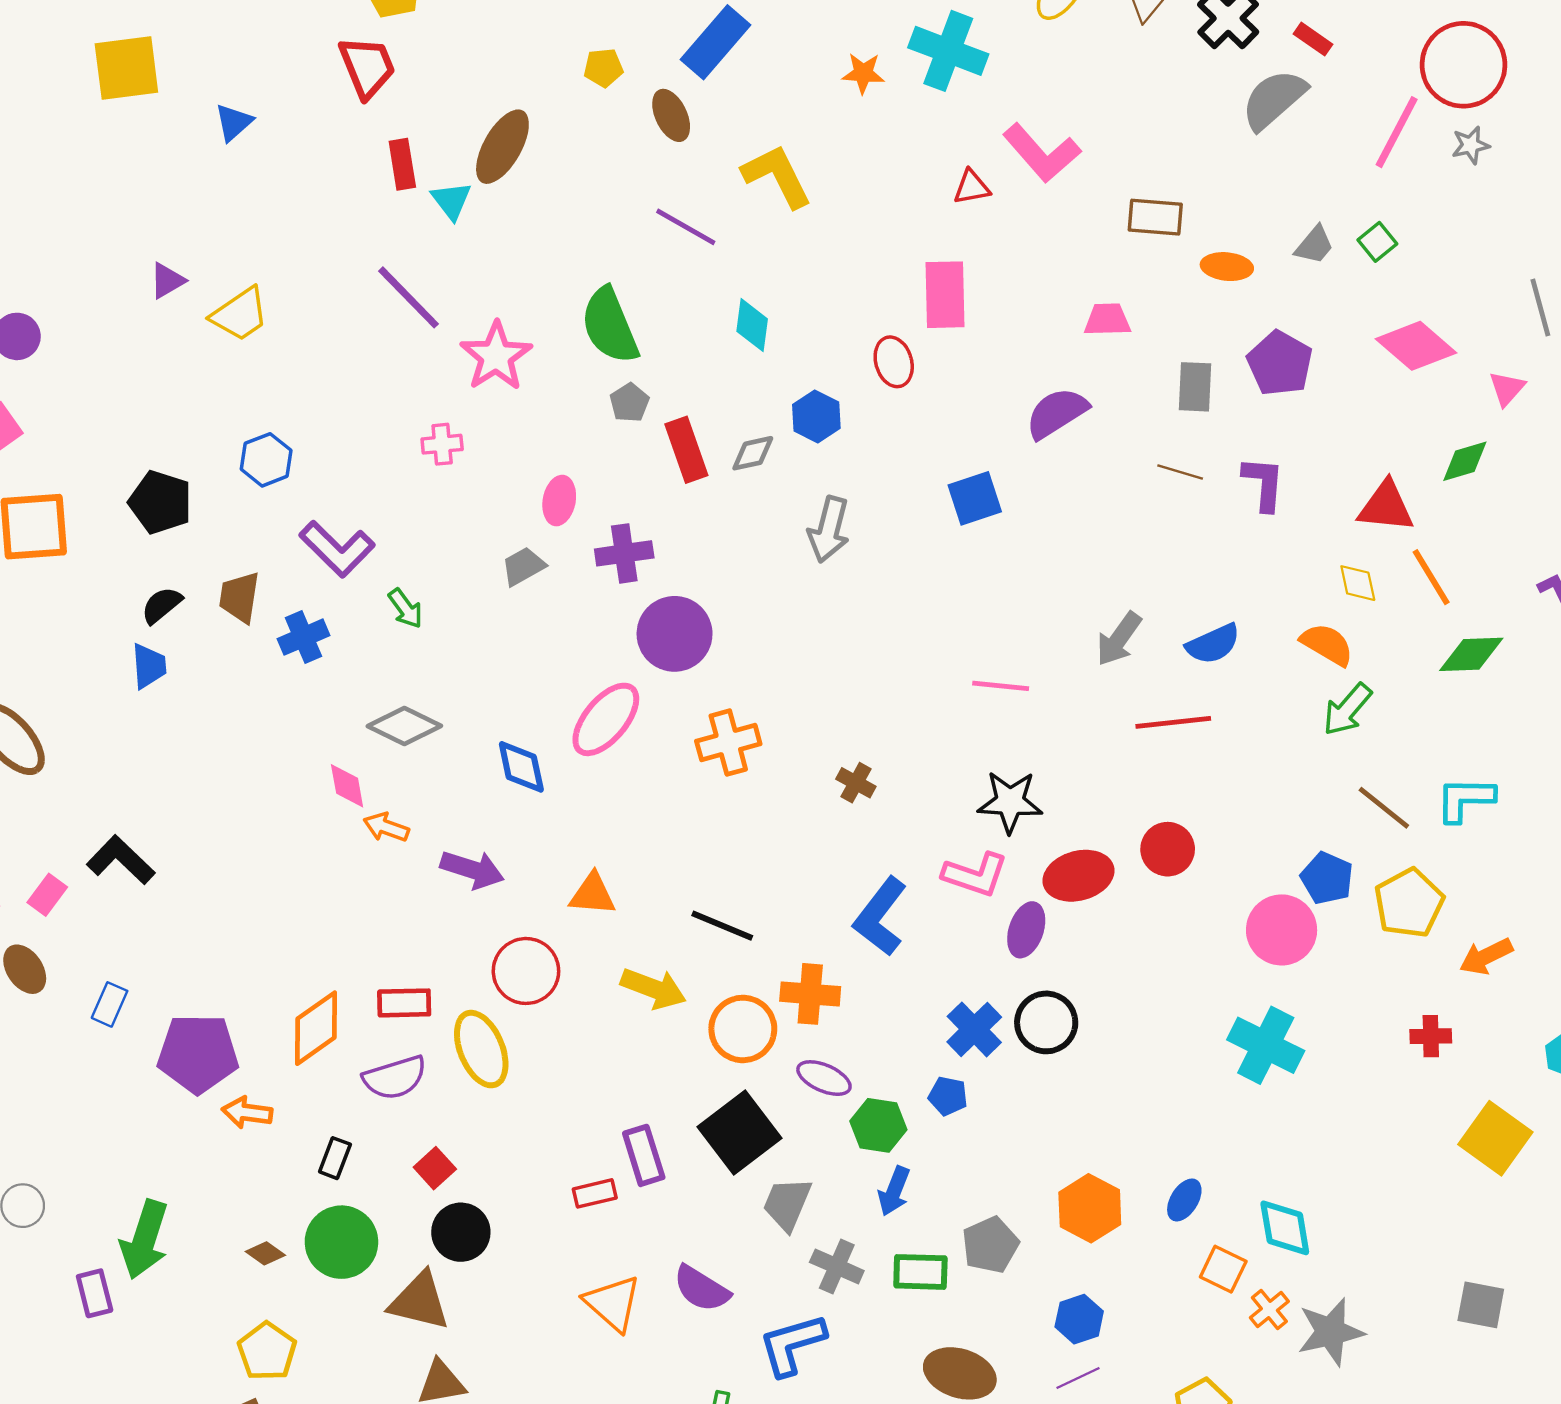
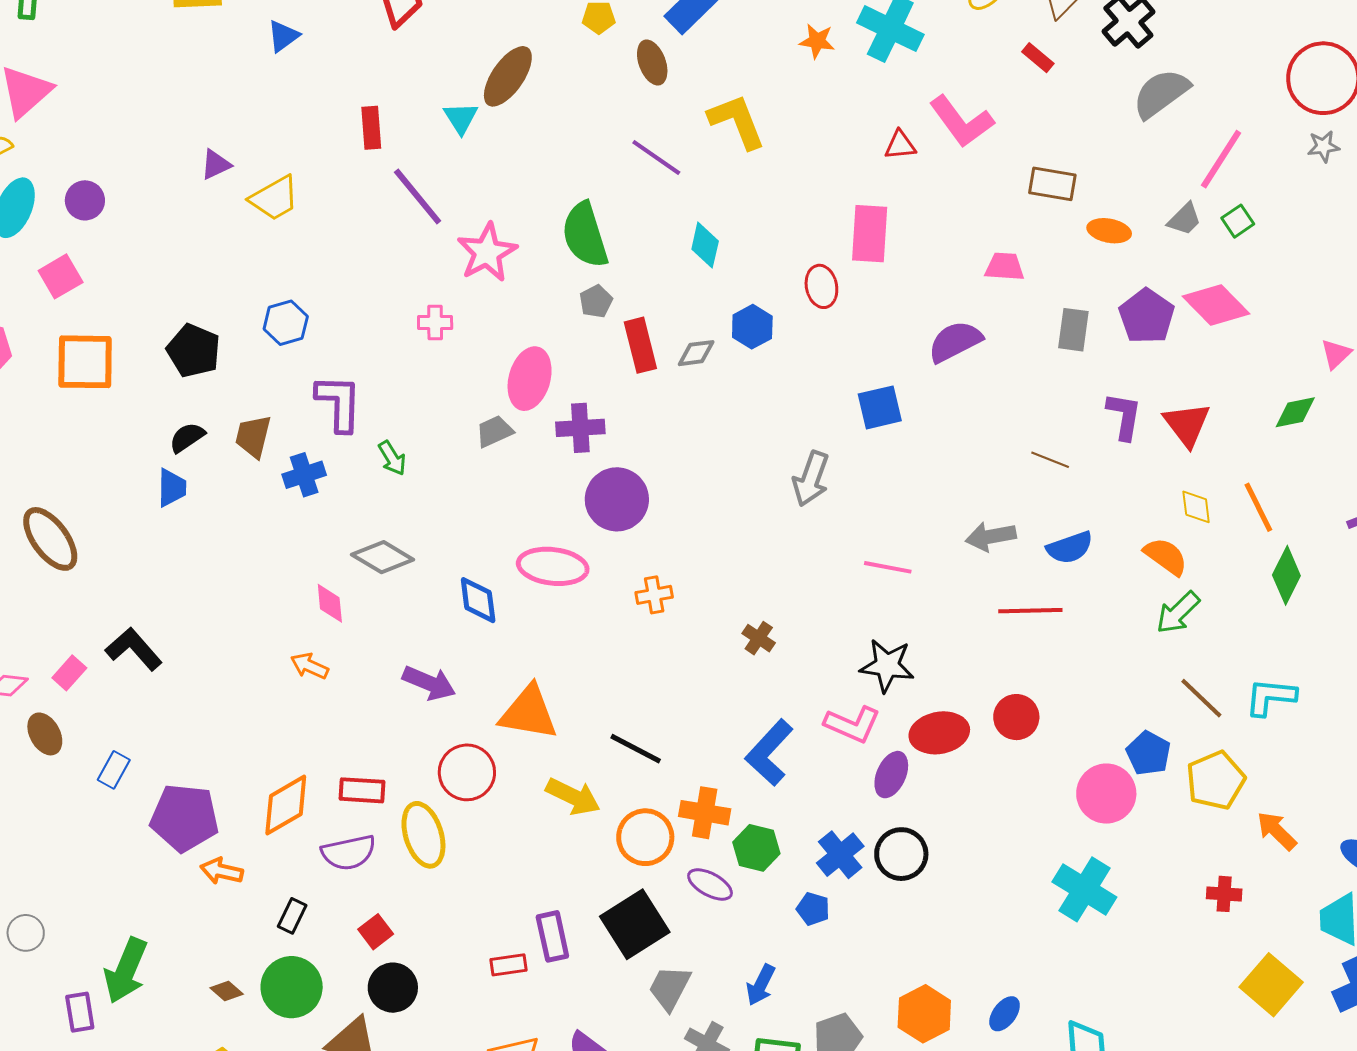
red rectangle: (1313, 39) -> (1038, 58), moved
pink line: (1397, 132) -> (1221, 159), moved
red rectangle: (402, 164) -> (371, 128), moved
pink diamond: (1416, 346) -> (1216, 305), moved
brown line: (1180, 472) -> (1050, 460), moved
pink ellipse: (559, 501) -> (530, 379), size x1.5
red triangle: (1386, 507) -> (1187, 424), moved, turned 42
gray arrow: (829, 529) -> (811, 479), moved
purple L-shape: (337, 549) -> (339, 403), turned -138
gray arrow: (1119, 639) -> (991, 536), turned 39
green diamond: (1471, 654) -> (1286, 575), turned -66
pink ellipse: (606, 719) -> (553, 566), turned 52
orange cross: (728, 743) -> (654, 595), size x0.7
orange arrow: (386, 827) -> (309, 666), moved
orange triangle: (593, 894) -> (529, 713), size x1.5
orange arrow: (1486, 956) -> (1277, 831), turned 66
green hexagon: (878, 1125) -> (756, 848), moved

